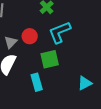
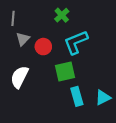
gray triangle: (11, 42) -> (23, 39), moved
cyan rectangle: (37, 82) -> (77, 96), moved

